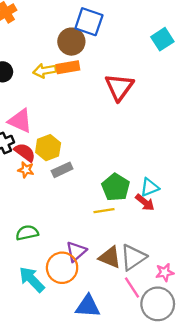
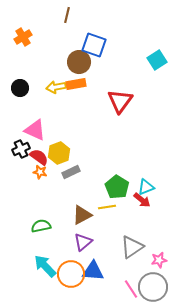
brown triangle: (110, 257) -> (82, 215), moved, turned -50
orange circle: (62, 268) -> (71, 274), moved
pink line: (132, 288) -> (131, 289), moved
blue triangle: (88, 306) -> (93, 271), moved

